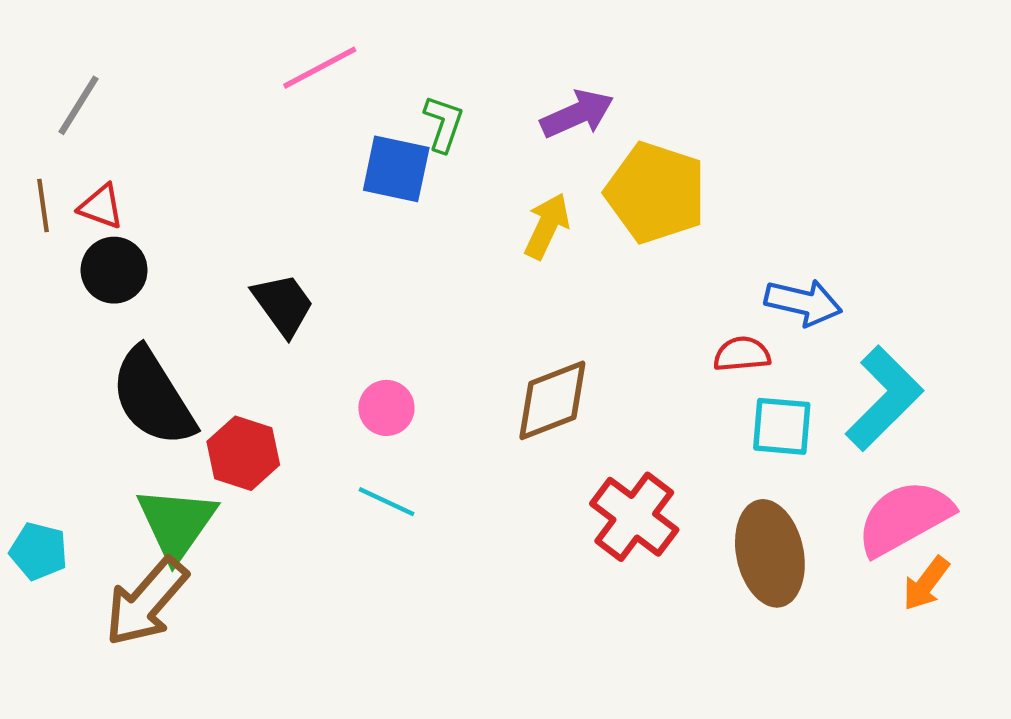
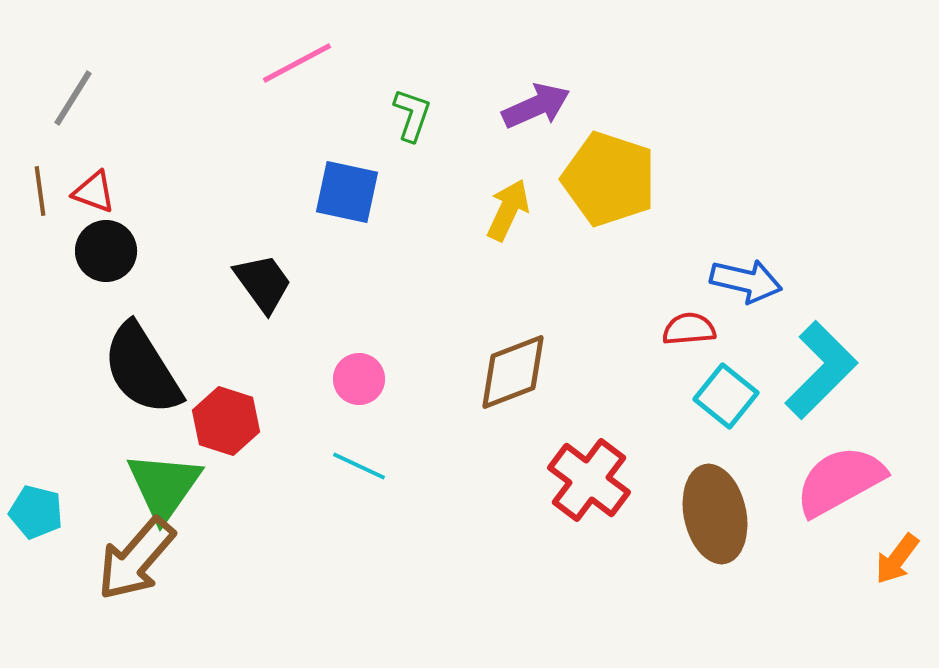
blue square: (396, 169) -> (347, 192), moved
cyan square: (782, 426) -> (726, 396), turned 34
orange arrow: (926, 584) -> (897, 559), moved

